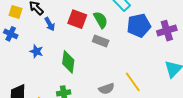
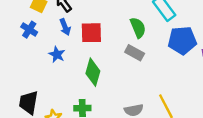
red square: (77, 19) -> (91, 33), moved, turned -30
blue arrow: (50, 24) -> (65, 27), moved

